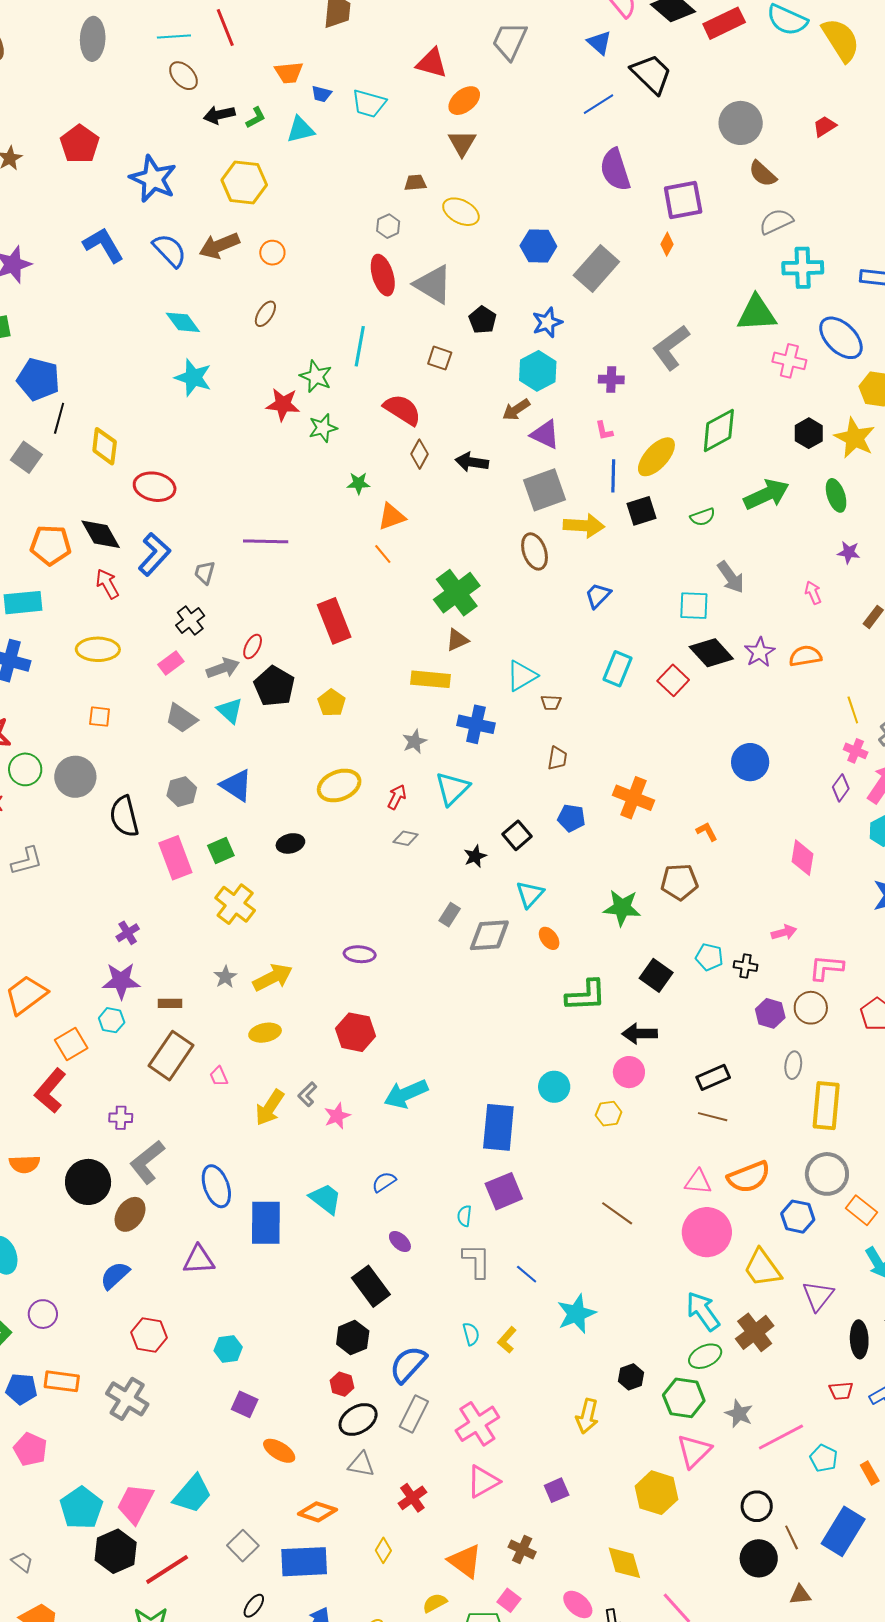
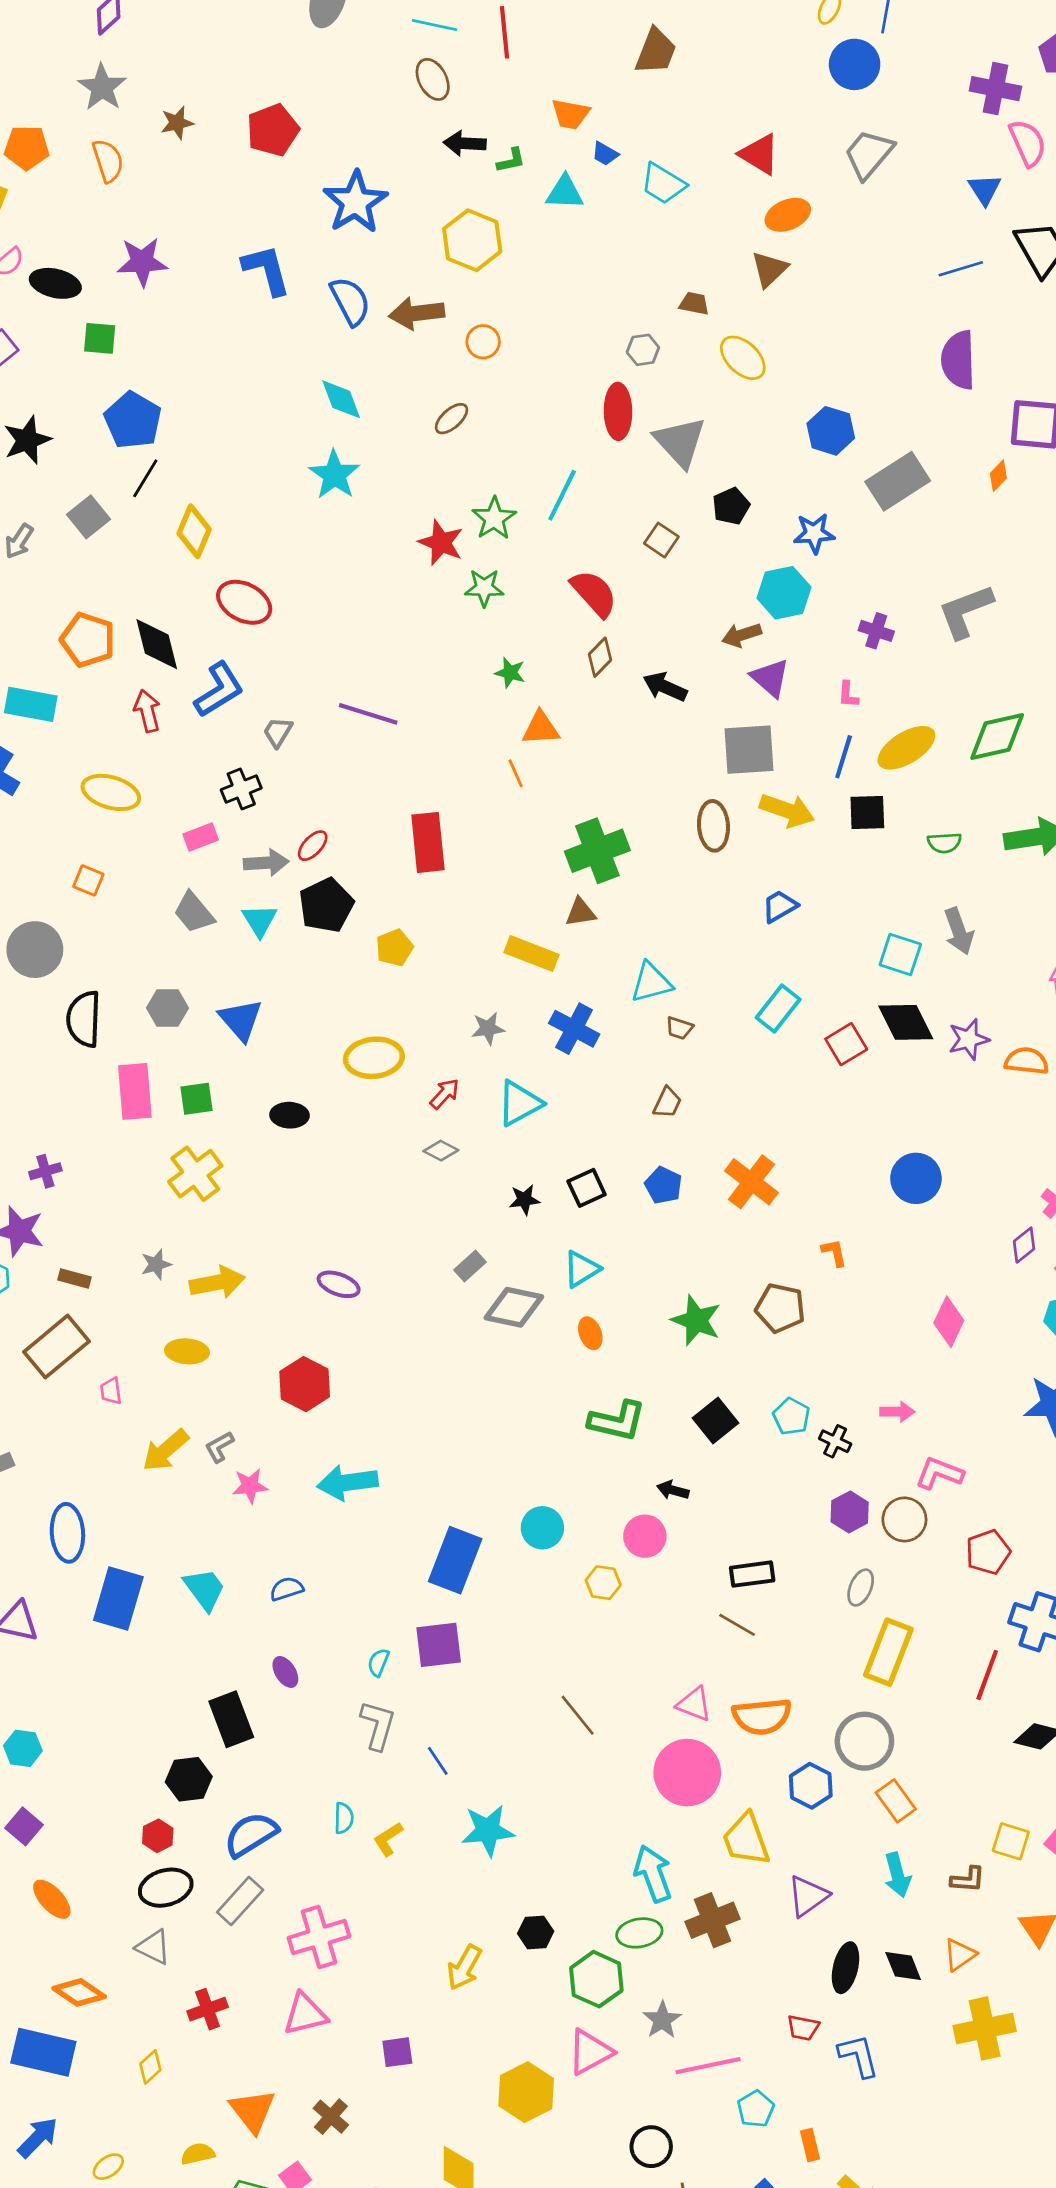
black arrow: (640, 1034) -> (673, 1490), size x0.7

